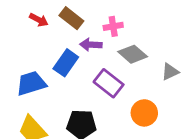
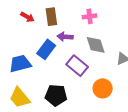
brown rectangle: (71, 18) -> (51, 17), turned 42
pink cross: (113, 26) -> (90, 16), moved
gray diamond: (133, 54) -> (96, 45), turned 30

